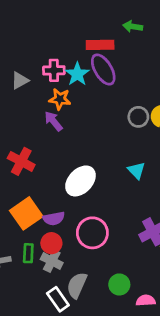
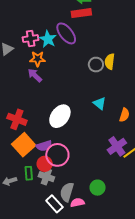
red rectangle: (100, 45) -> (81, 13), moved
red cross: (21, 161) -> (17, 119), moved
pink circle: (92, 233) -> (57, 155), moved
pink semicircle: (146, 300) -> (77, 203), moved

